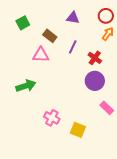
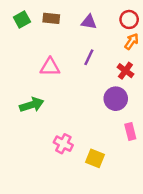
green square: (23, 23) -> (22, 19), moved
brown rectangle: (50, 36) -> (51, 18), moved, turned -32
red cross: (95, 58) -> (125, 71), moved
pink rectangle: (107, 108) -> (130, 132), turned 32

